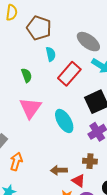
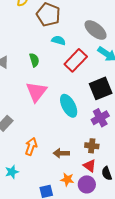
cyan semicircle: (51, 54) -> (58, 40), turned -64
orange arrow: (16, 161) -> (31, 146), moved
red triangle: (78, 181) -> (90, 166), moved

